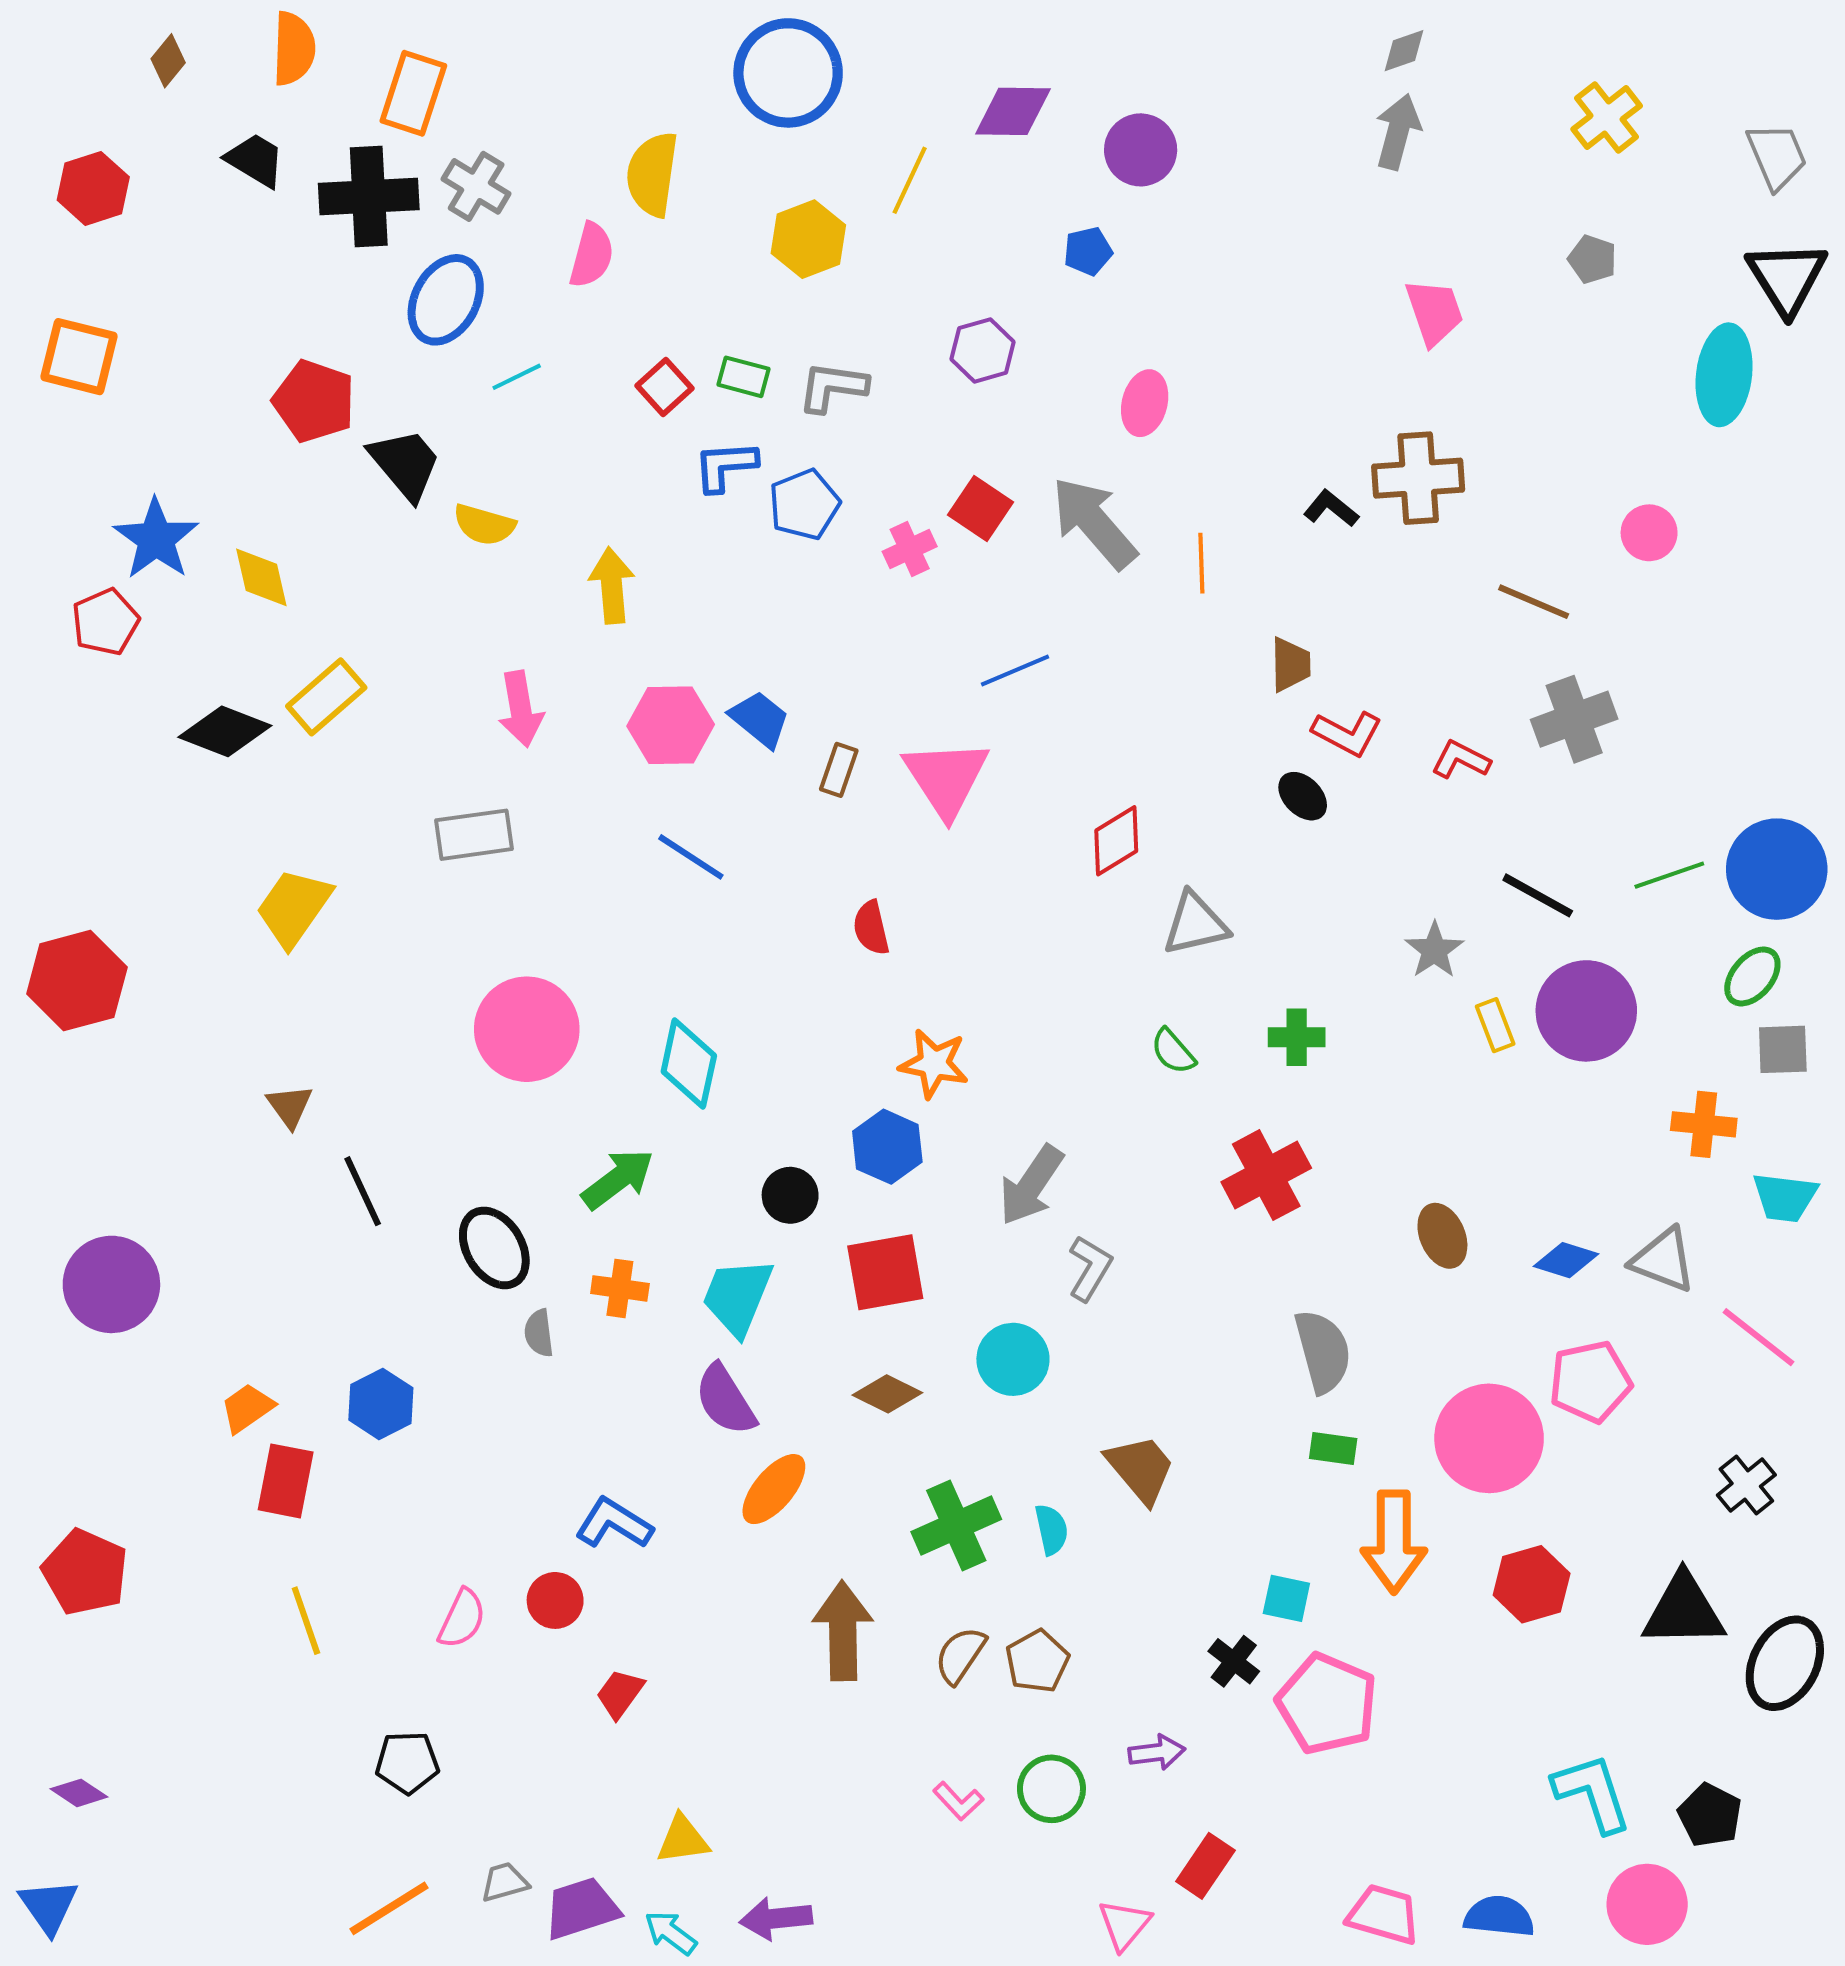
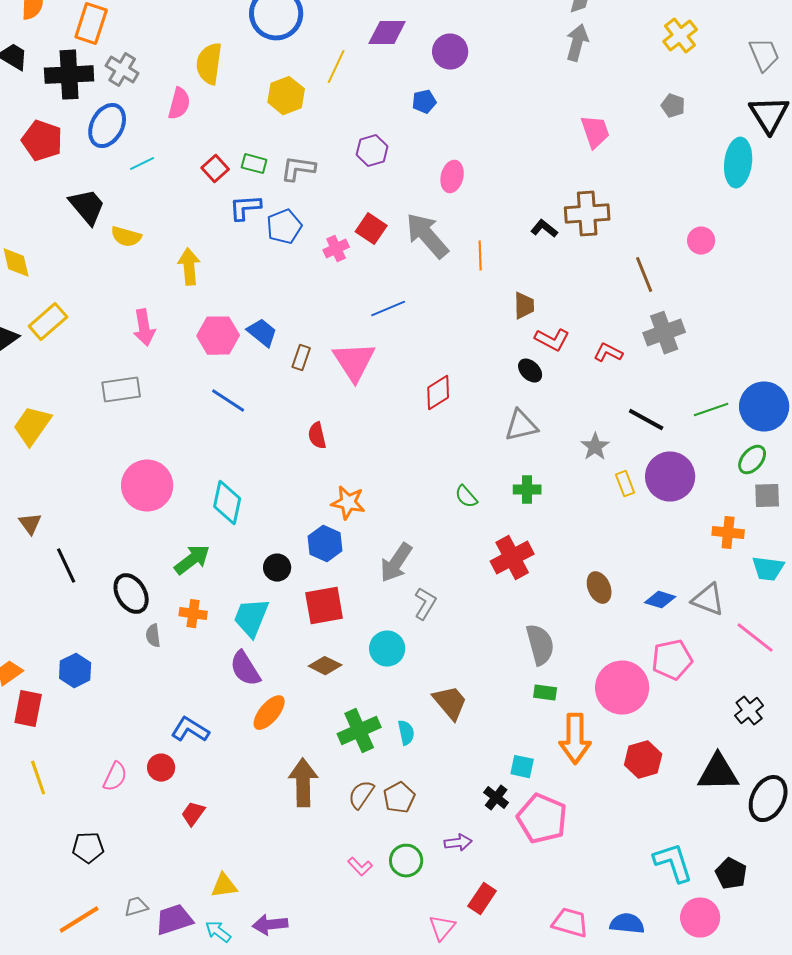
red pentagon: (314, 401) -> (42, 141), moved
brown line: (1534, 602) -> (644, 275), turned 45
gray triangle: (1195, 924) -> (521, 426), moved

